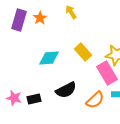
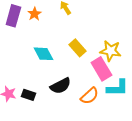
cyan diamond: (49, 58) -> (43, 54), turned 65
black rectangle: (34, 99) -> (28, 95), turned 32

